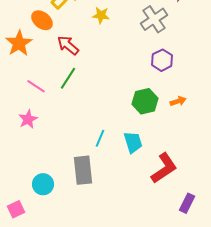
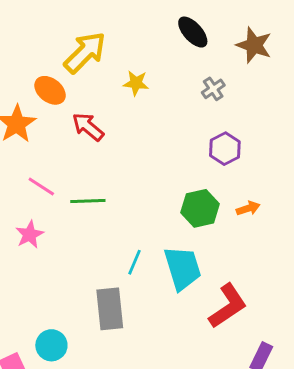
gray cross: (154, 19) -> (213, 89), size x0.6
green line: (68, 78) -> (88, 201), moved, turned 55
cyan trapezoid: (133, 142) -> (183, 268), size x1.4
cyan circle: (43, 184) -> (51, 345), moved

